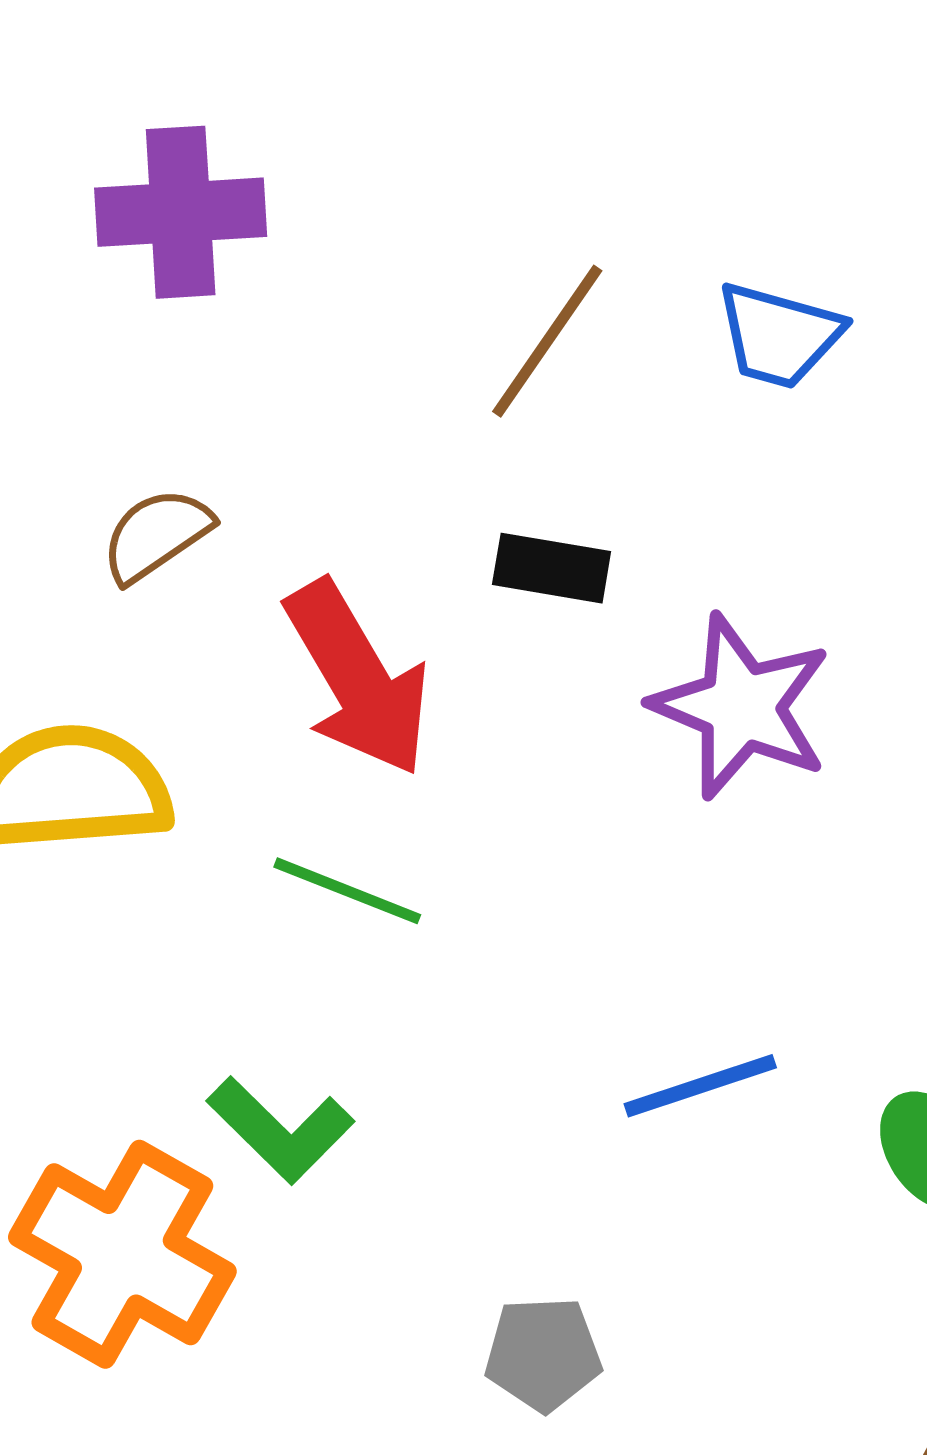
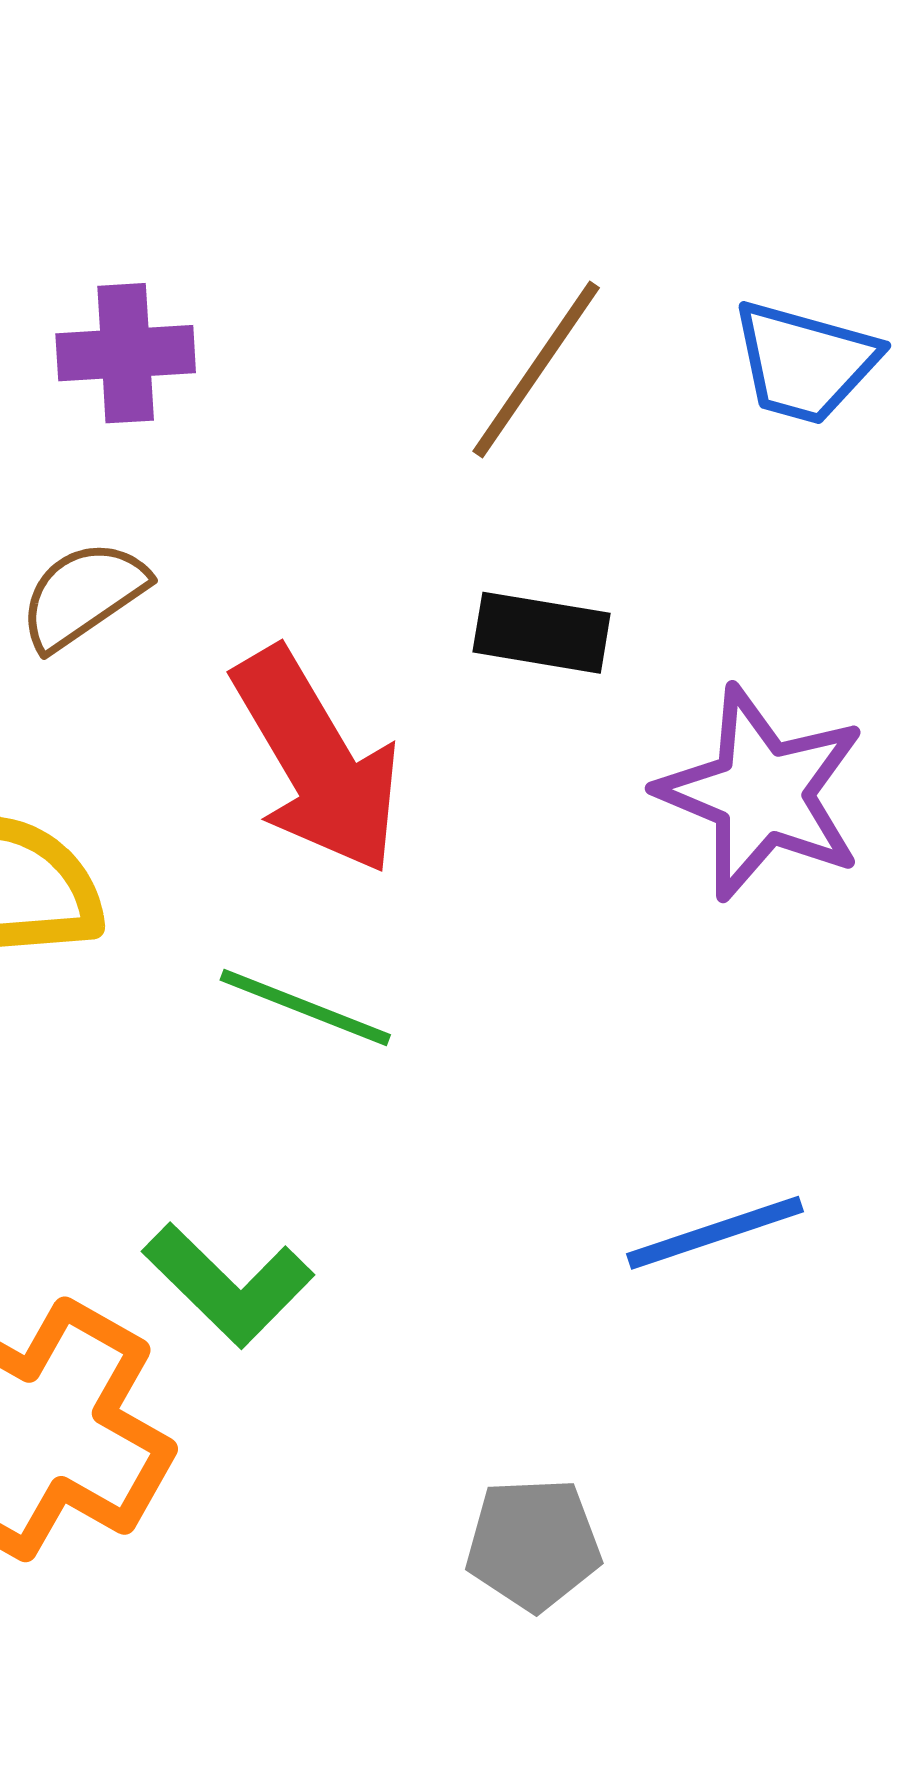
purple cross: (181, 212) -> (126, 353), moved, size x0.7

